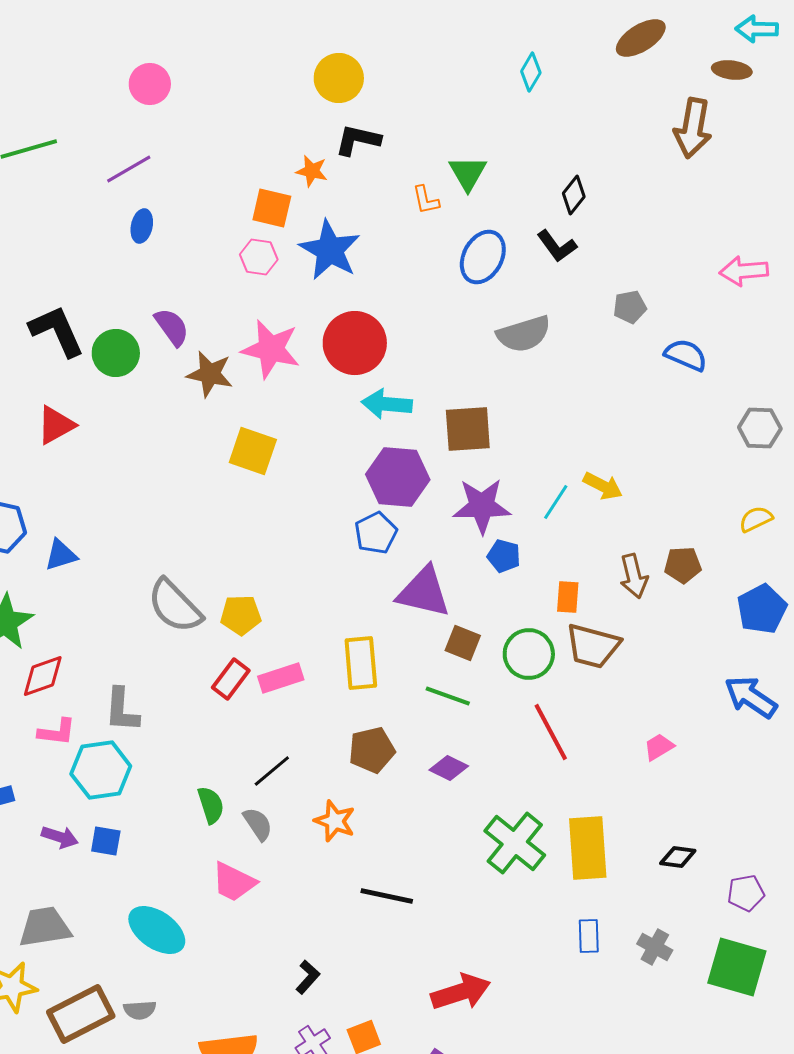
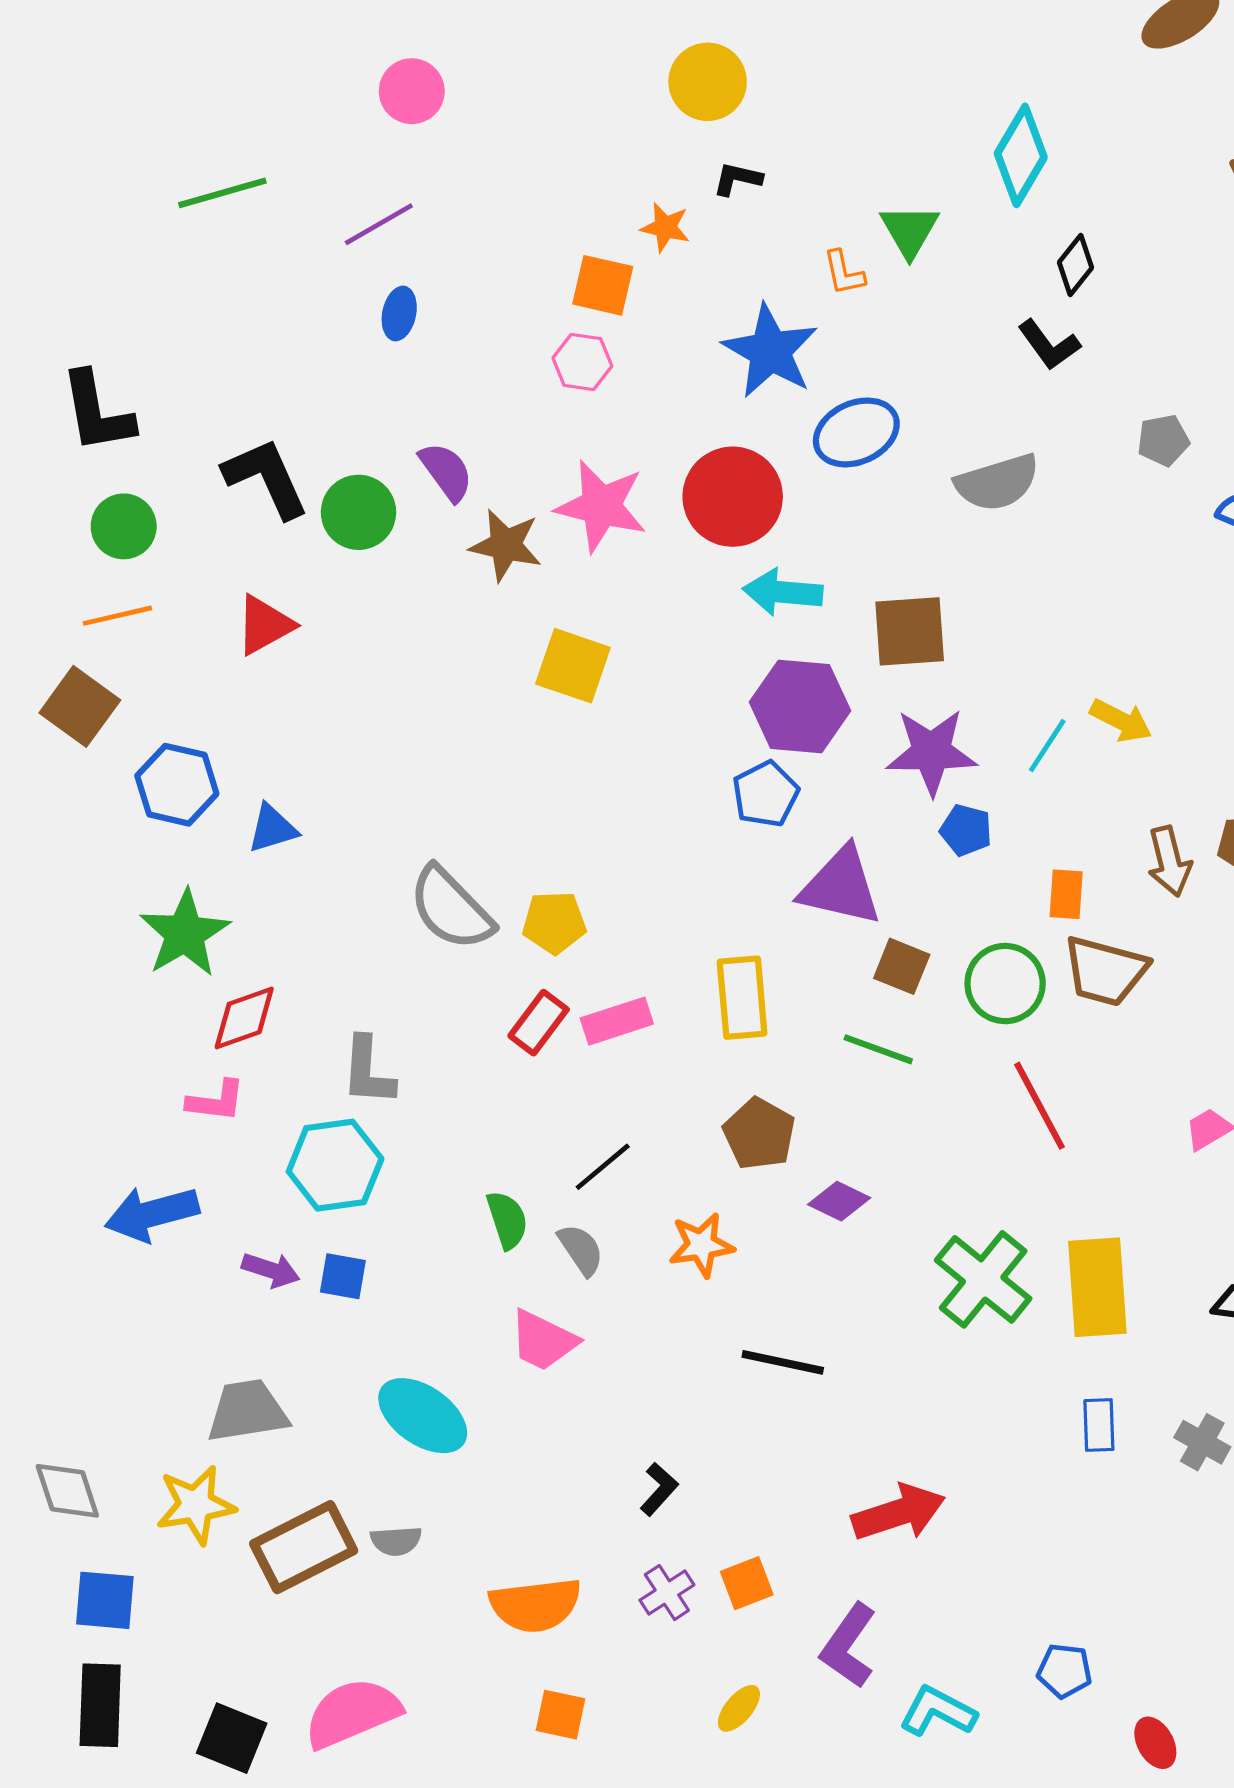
cyan diamond: (531, 72) -> (1021, 155), moved, size x1.6
black L-shape: (358, 140) -> (737, 179), size x0.7
blue star: (330, 250) -> (770, 351), moved
blue ellipse: (483, 257) -> (856, 432), moved, turned 38
pink L-shape: (57, 732) -> (216, 1101), moved
brown pentagon: (372, 750) -> (759, 1134), turned -30
purple diamond: (449, 768) -> (839, 1201), moved
orange star: (335, 821) -> (701, 1245), turned -30

